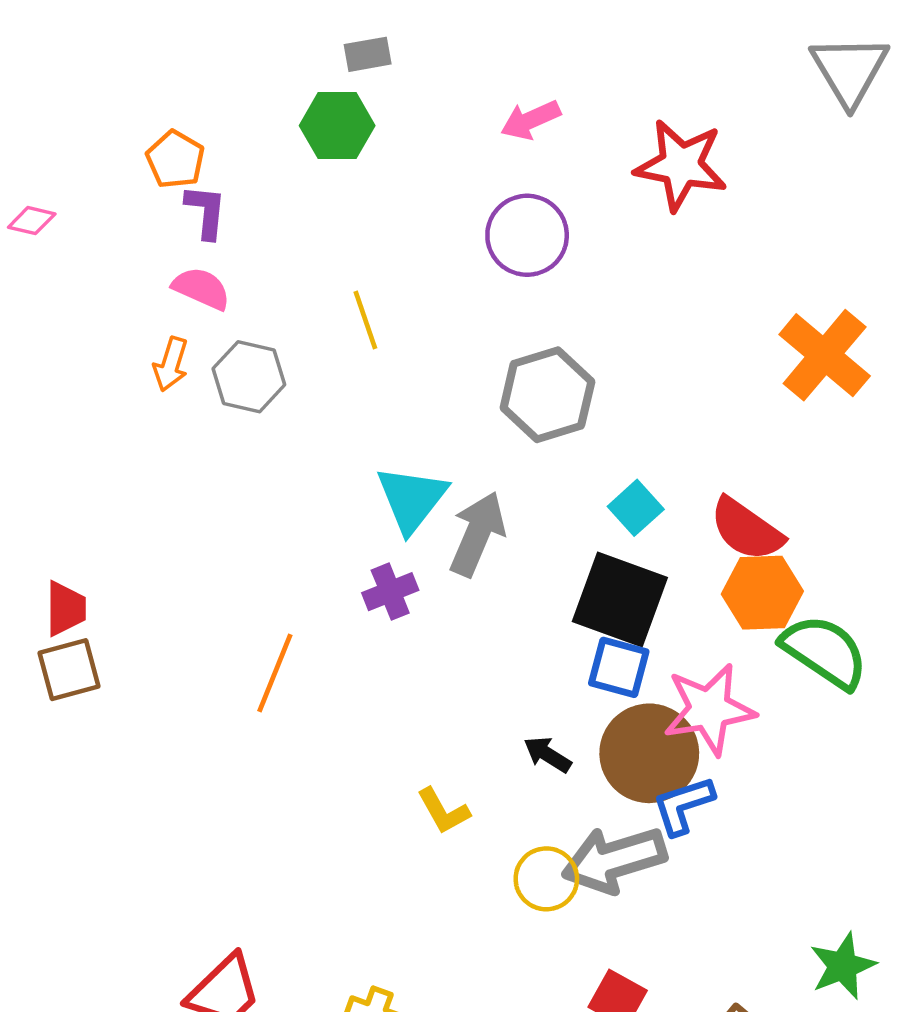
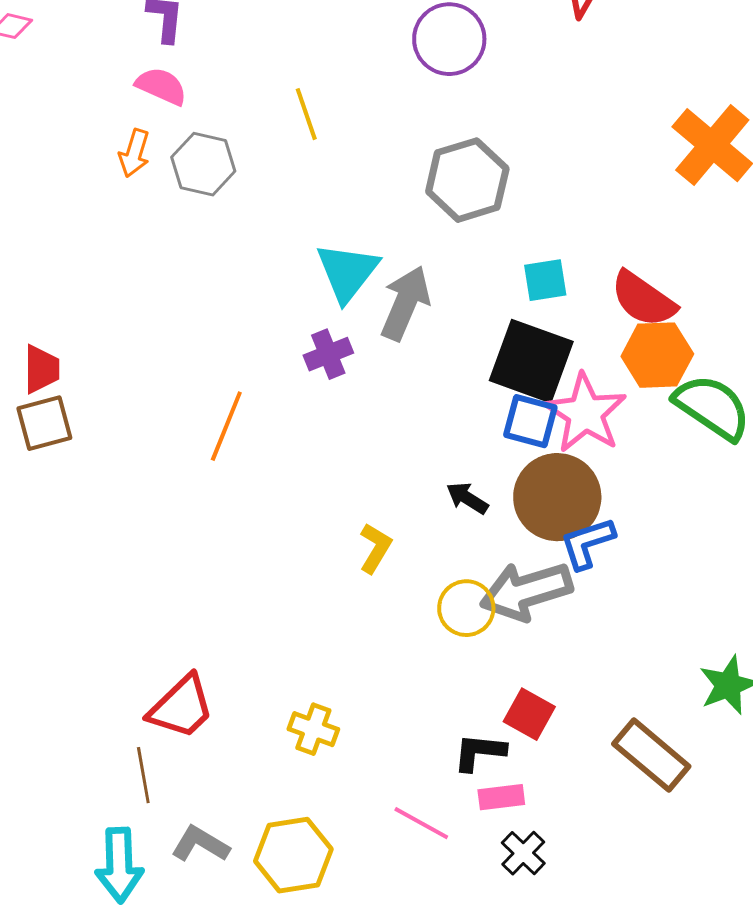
cyan square: (636, 508) -> (545, 280), turned 33
pink star: (709, 709) -> (585, 413), moved, turned -30
yellow L-shape: (443, 811) -> (375, 548), turned -120

